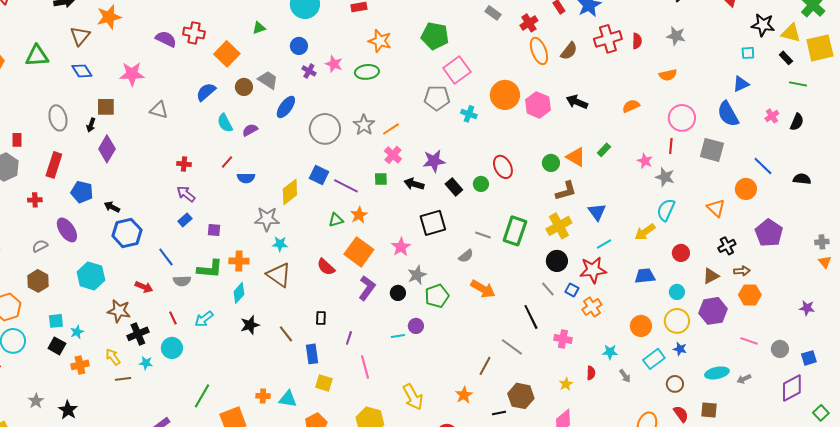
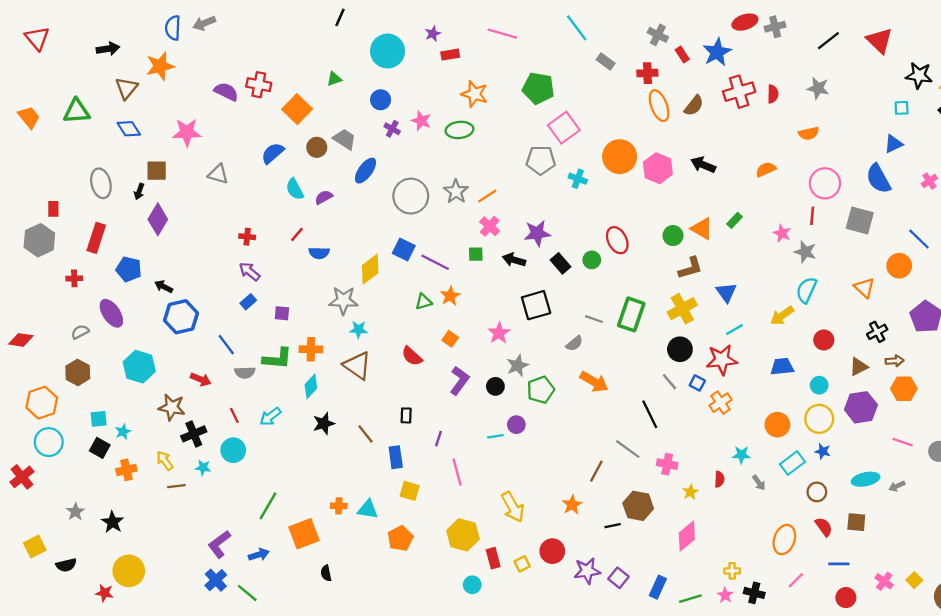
red cross: (529, 23) -> (647, 73), turned 30
orange square: (359, 252) -> (450, 339), size x0.5
pink cross: (563, 339) -> (667, 464), moved

